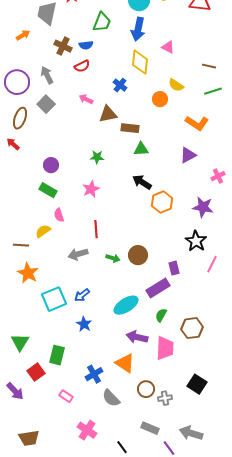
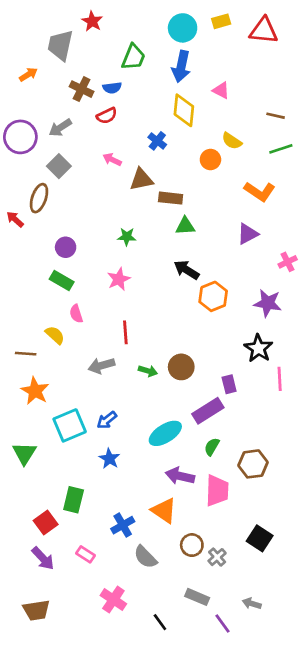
gray arrow: (47, 75) -> (60, 128), turned -96
brown ellipse: (20, 118) -> (39, 198), moved
yellow semicircle: (43, 231) -> (55, 335), turned 77
pink line: (212, 264) -> (280, 379), turned -30
green triangle: (20, 342) -> (24, 453), moved
purple arrow: (15, 391) -> (43, 558), moved
gray cross: (165, 398) -> (217, 557), turned -32
gray arrow: (191, 433) -> (252, 604), size x0.6

